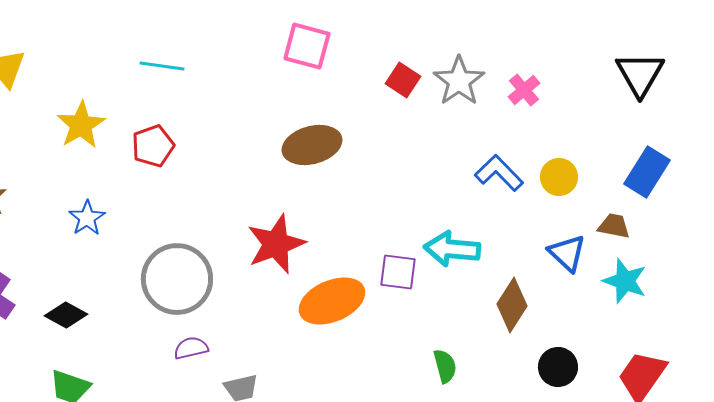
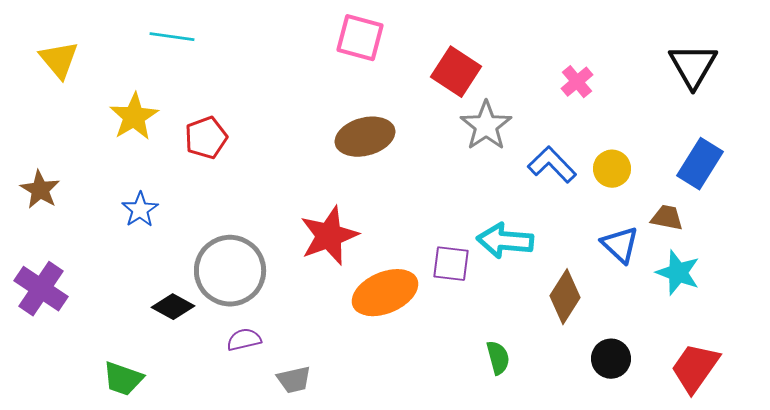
cyan line: (162, 66) -> (172, 37), moved
red square: (403, 80) -> (456, 72), size x1.4
gray star: (459, 81) -> (486, 126), moved
black diamond: (66, 315) -> (173, 307), moved

